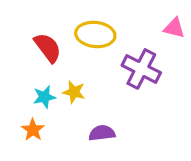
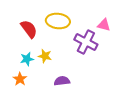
pink triangle: (174, 28) -> (104, 25), moved

